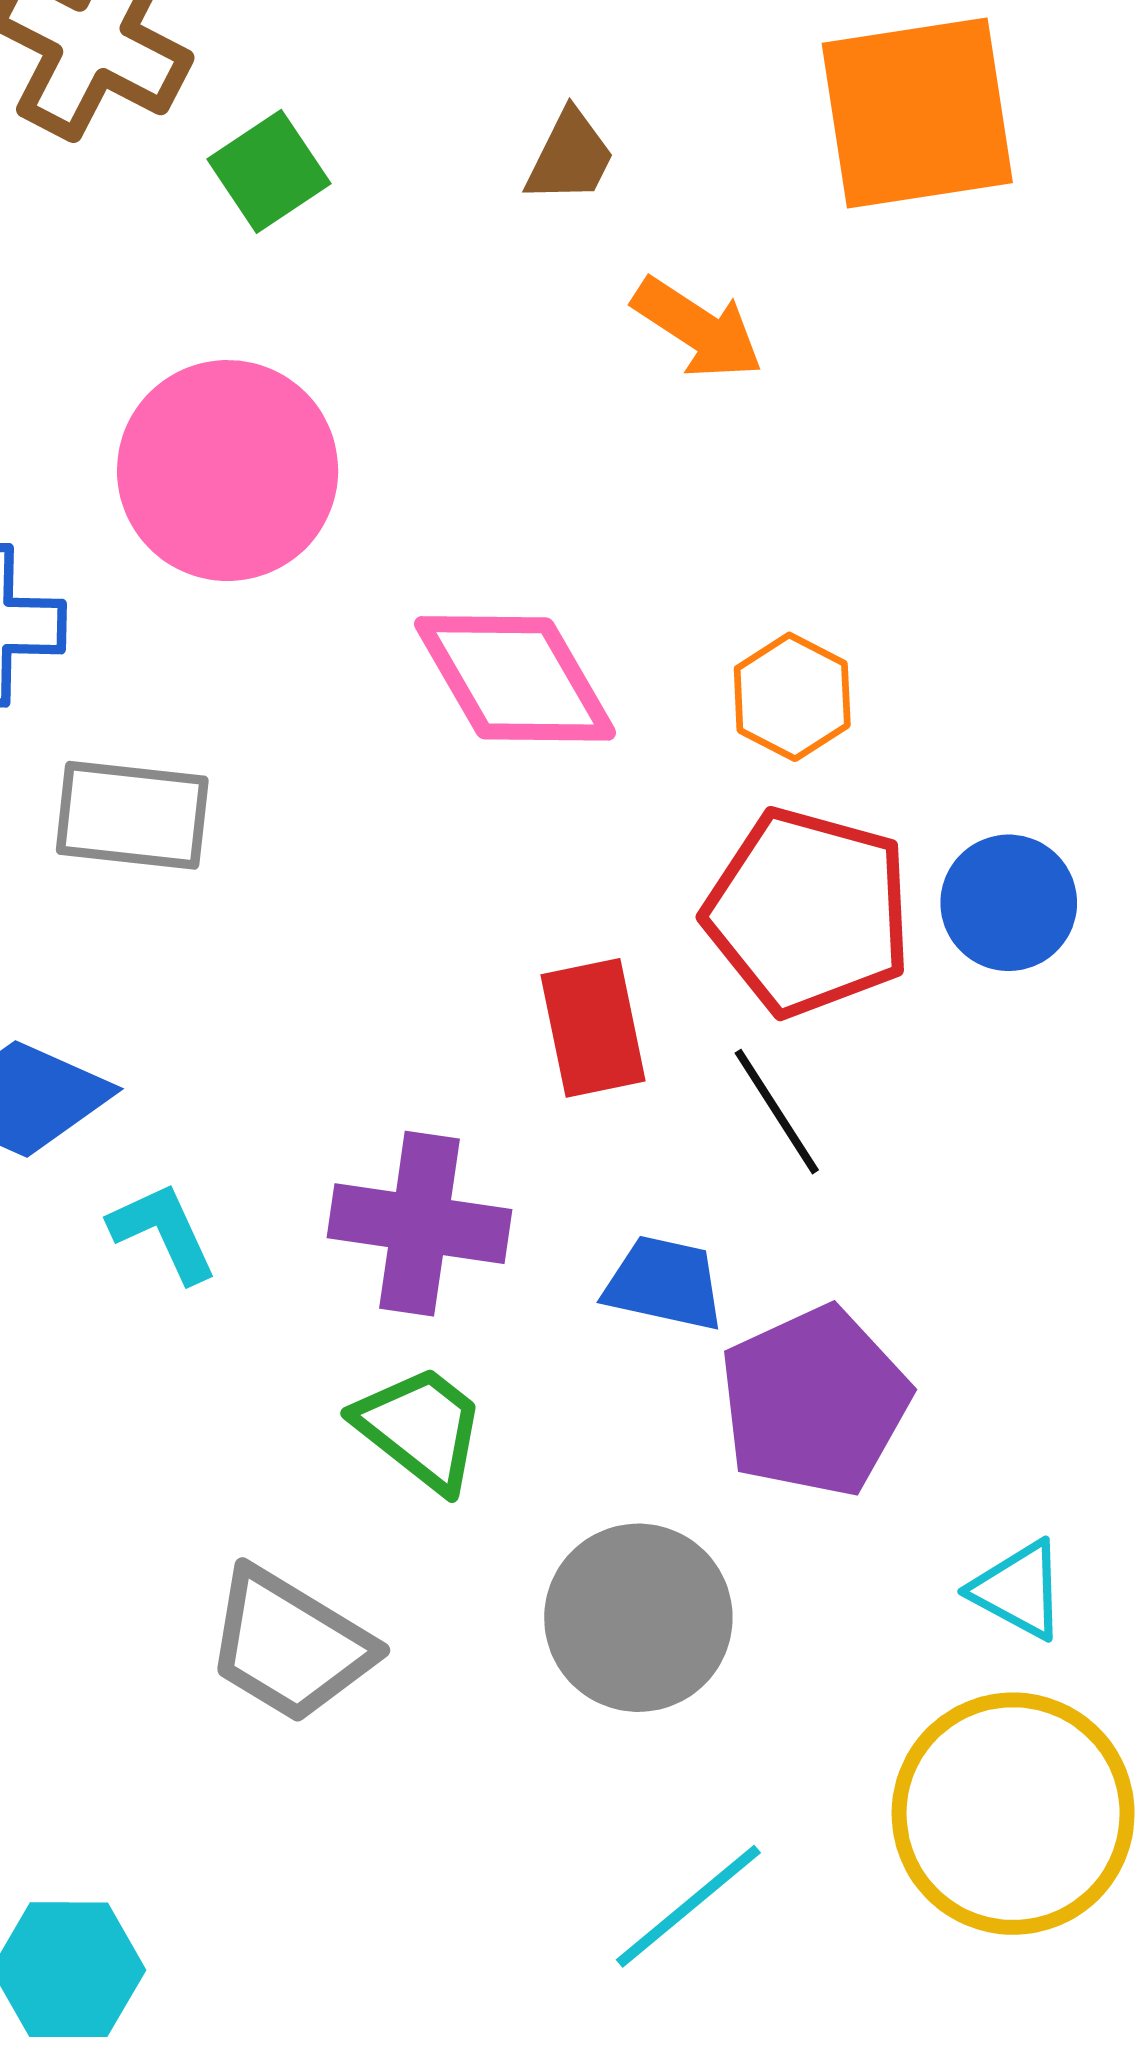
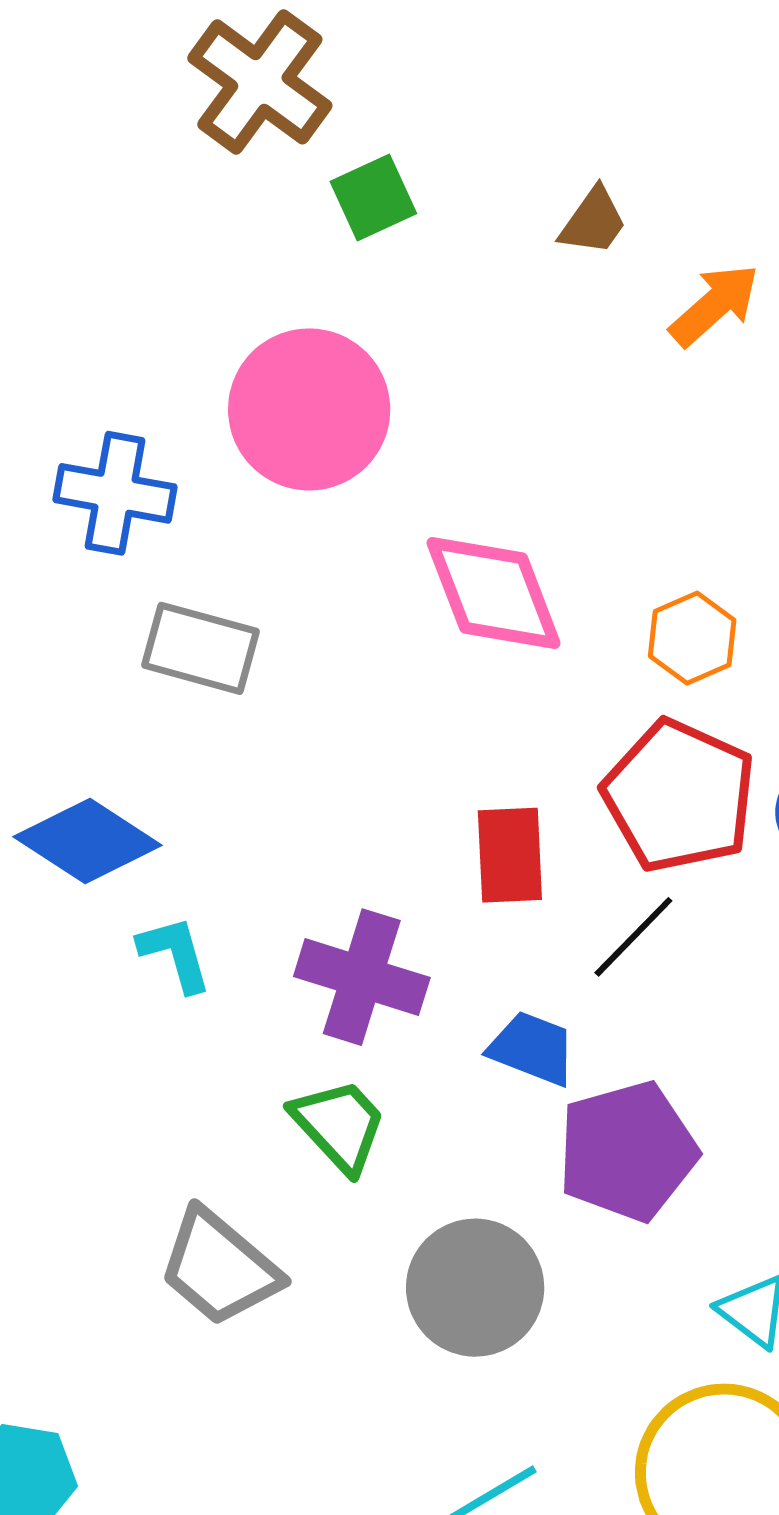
orange arrow: (698, 328) -> (714, 305), moved, turned -84
black line: (777, 1112) -> (633, 937), turned 68

